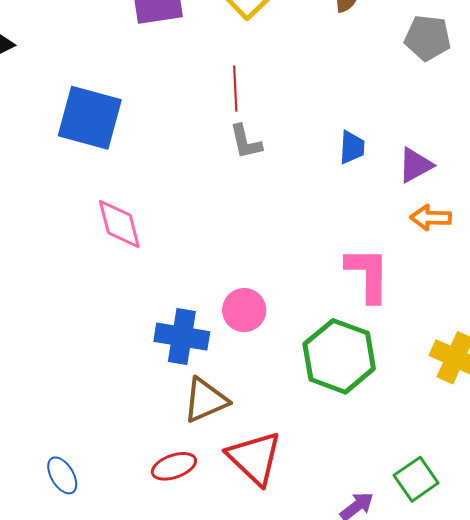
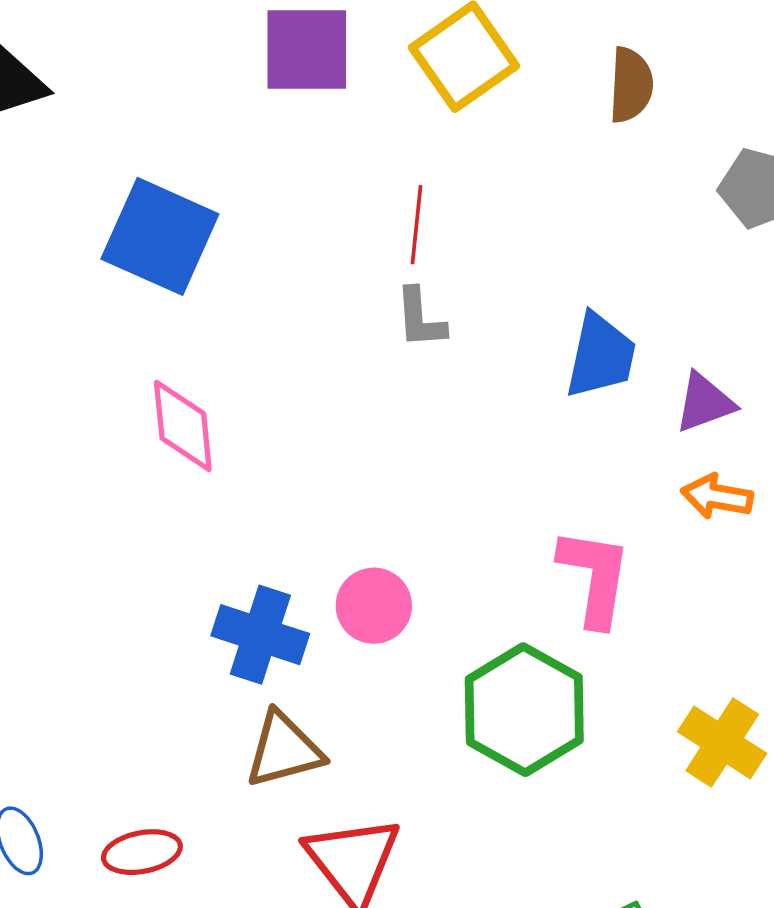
blue trapezoid: (352, 147) -> (601, 356), size x1.5
red ellipse: (174, 466) -> (142, 852), moved

